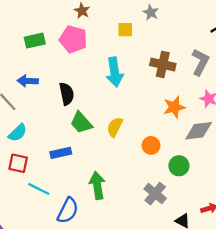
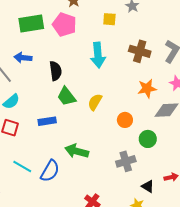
green rectangle: (35, 41) -> (31, 23), size x1.4
green arrow: (97, 185) -> (77, 151), turned -70
cyan line: (39, 189) -> (22, 166), moved
gray cross: (155, 194) -> (126, 161), turned 30

